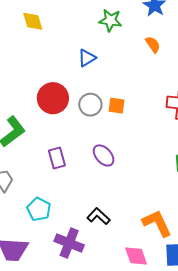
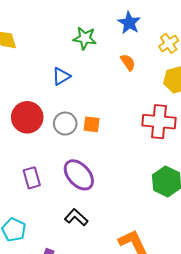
purple ellipse: (104, 155) -> (79, 175), size x1.4
black L-shape: (98, 216) -> (76, 217), moved

